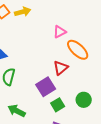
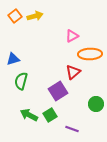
orange ellipse: (78, 50) -> (90, 54), turned -45
green square: (58, 105) -> (50, 115), moved

